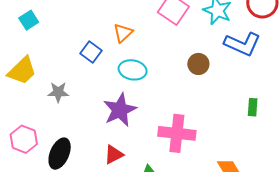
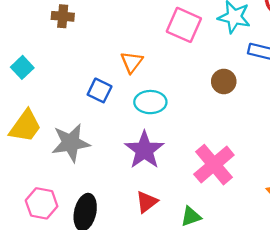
gray star: (58, 92) -> (71, 143), size x1.6
pink cross: (177, 133) -> (214, 165), turned -36

